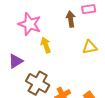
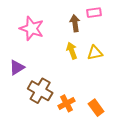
yellow arrow: (46, 45) -> (72, 51), moved

